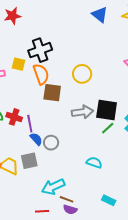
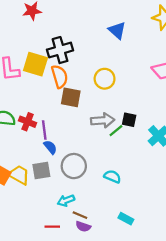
blue triangle: (100, 15) -> (117, 30), moved
yellow square: (18, 64) -> (35, 64), size x1.6
black square: (107, 110) -> (129, 120), size x0.6
green line: (108, 128) -> (116, 131), moved
gray circle: (51, 143) -> (74, 166), moved, size x1.5
cyan arrow: (53, 187) -> (66, 201), size x0.7

